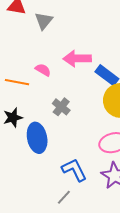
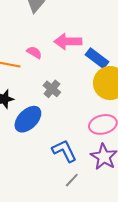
blue ellipse: (37, 138) -> (28, 119), turned 56
gray line: (64, 197) -> (72, 180), moved

